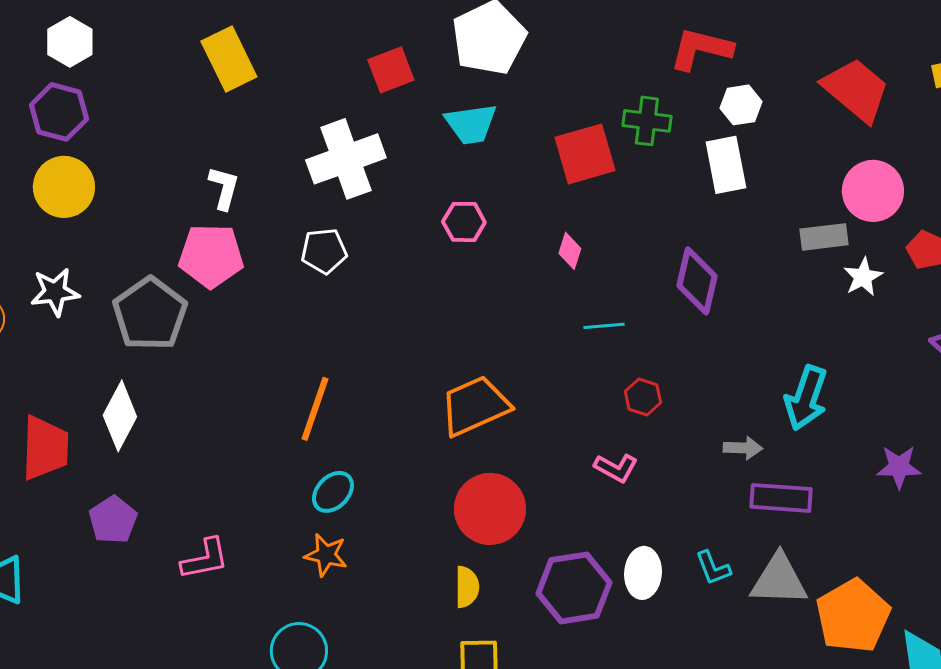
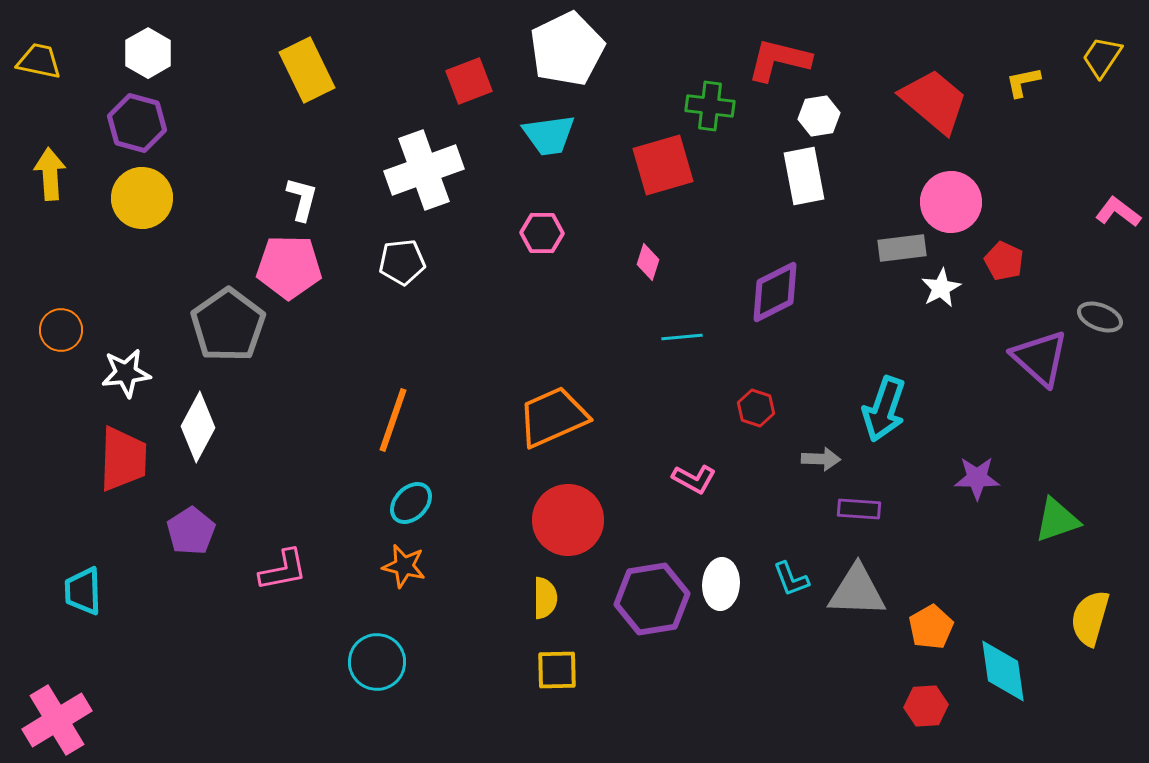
green cross: (647, 121) -> (710, 106), moved
purple diamond: (697, 281) -> (775, 292), turned 50
white star: (55, 292) -> (126, 373), moved
red hexagon: (643, 397) -> (756, 408), moved
purple rectangle: (781, 498) -> (859, 509), size x0.7
orange pentagon: (853, 616) -> (931, 627), size x0.6

